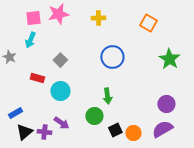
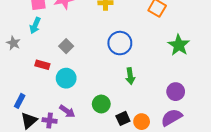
green arrow: (107, 96) -> (130, 76), moved
blue rectangle: (15, 113) -> (20, 101), turned -32

